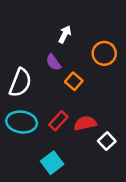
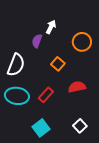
purple semicircle: (53, 62) -> (37, 41), moved, turned 56
red semicircle: (85, 123) -> (77, 87), moved
white square: (107, 141) -> (80, 126), moved

